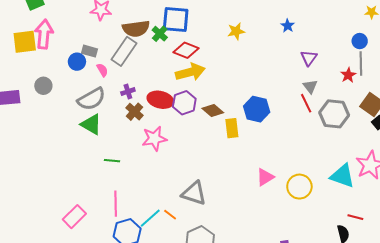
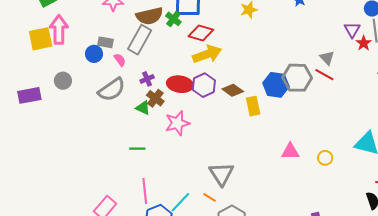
purple triangle: (309, 58) -> (352, 30), moved
red line: (306, 103) -> (324, 75), turned -30
gray hexagon: (334, 114) -> (297, 78), moved
green triangle: (91, 124) -> (143, 108), moved, size x0.7
pink triangle: (265, 177) -> (290, 151), turned 36
yellow circle: (299, 187) -> (325, 158), size x0.6
gray triangle: (194, 193) -> (221, 174), turned 44
orange line: (170, 215) -> (210, 197), moved

